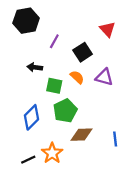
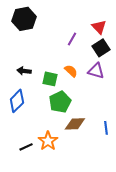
purple line: (54, 41) -> (72, 39), moved
black square: (83, 52) -> (101, 48), moved
black arrow: (35, 67) -> (24, 71), moved
blue diamond: (31, 117) -> (17, 101), moved

